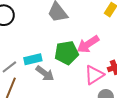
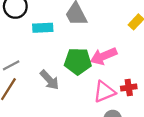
cyan rectangle: (33, 59) -> (43, 28), moved

